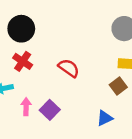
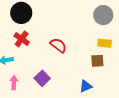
brown square: (118, 86) -> (97, 61), turned 32
pink arrow: (26, 107) -> (14, 83), moved

